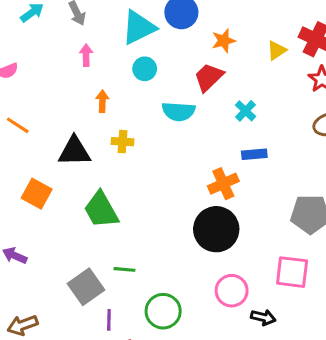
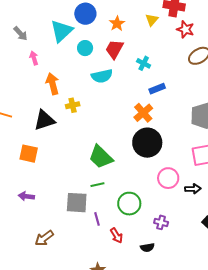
cyan circle: (145, 69) -> (85, 48), moved
orange arrow: (102, 101) -> (53, 84), size x1.5
green trapezoid: (101, 210) -> (101, 157), moved
gray square: (86, 287) -> (77, 203), turned -35

